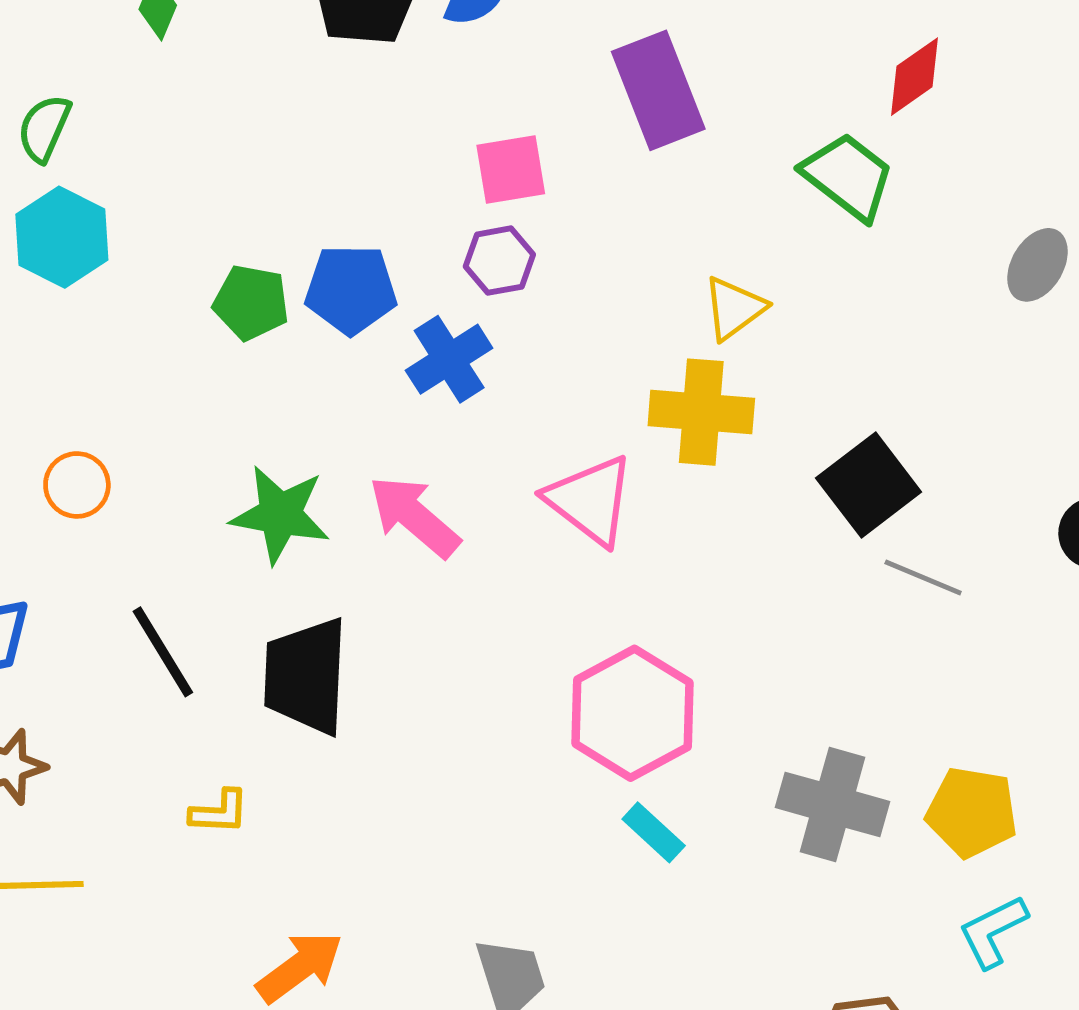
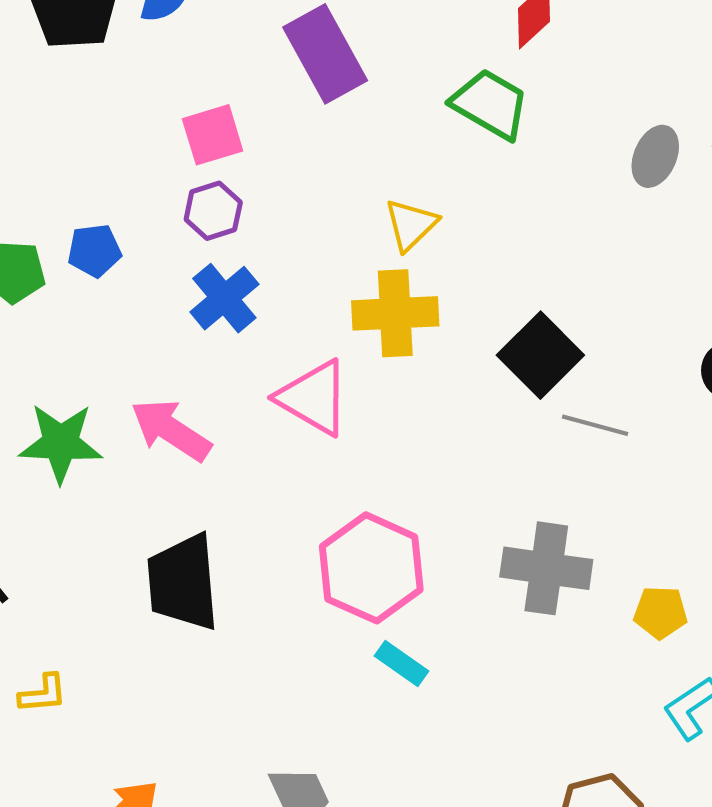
blue pentagon: (351, 289) -> (94, 251), size x0.7
blue cross: (449, 359) -> (224, 298), moved
black trapezoid: (306, 676) -> (183, 582), moved
gray cross: (833, 804) -> (546, 568), moved
yellow pentagon: (972, 812) -> (661, 613), size x0.7

